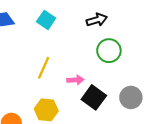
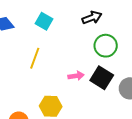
yellow line: (44, 68) -> (35, 58), moved
black square: (94, 97) -> (102, 78), moved

